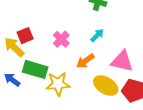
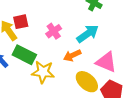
cyan arrow: (97, 35) -> (88, 34), size x1.6

